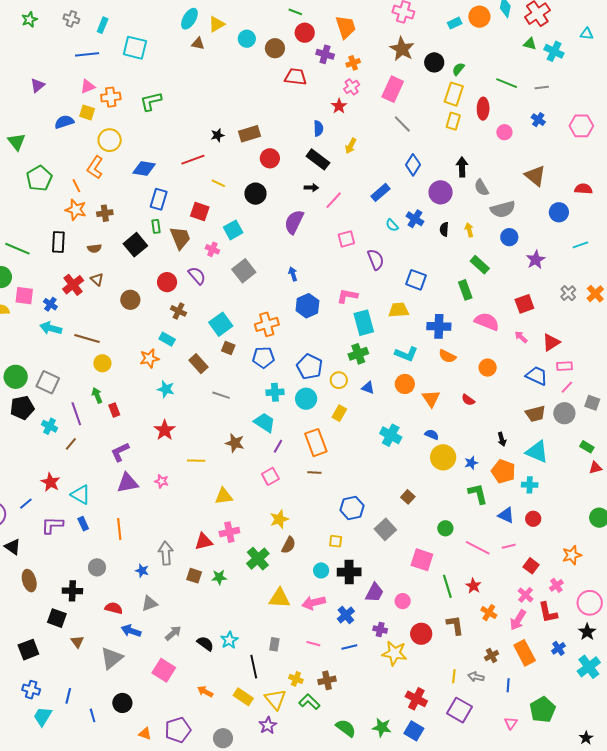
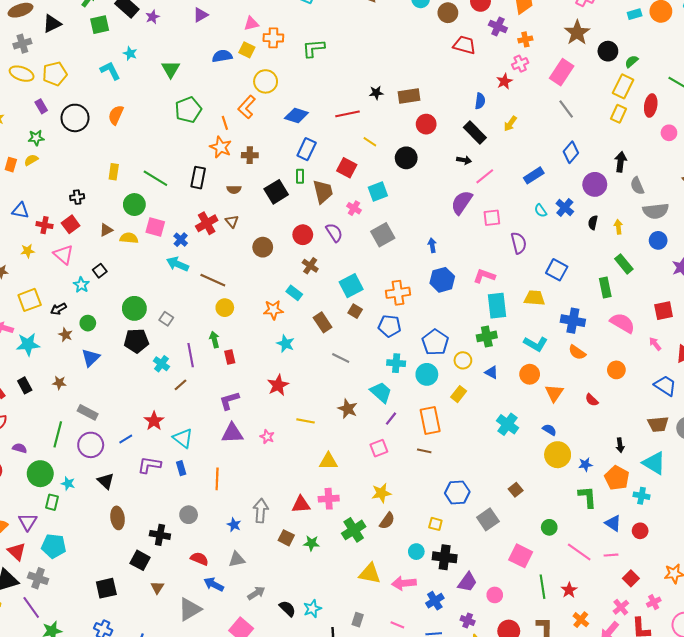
purple semicircle: (294, 222) -> (462, 202), moved
gray square: (48, 382) -> (166, 319), size x0.6

